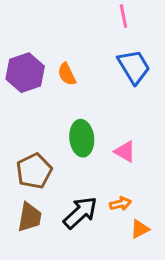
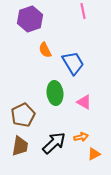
blue trapezoid: (134, 67) -> (73, 63), moved
purple hexagon: (25, 73) -> (30, 19), moved

